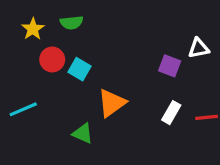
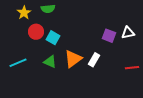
white triangle: (199, 48) -> (128, 33), moved
white rectangle: (171, 113) -> (94, 60), moved
green triangle: (83, 133) -> (50, 62), moved

